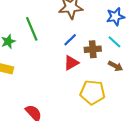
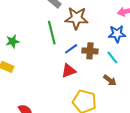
green line: (32, 29) -> (52, 33), moved
brown cross: (93, 49) -> (90, 51), moved

